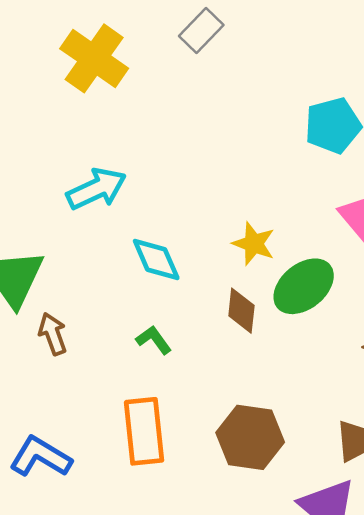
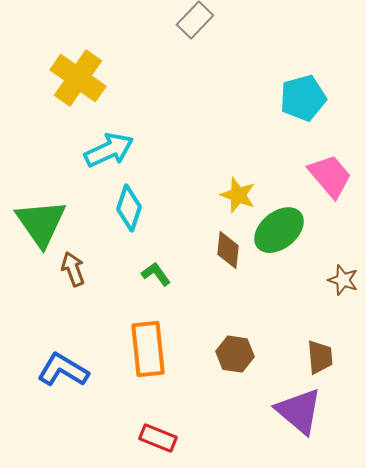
yellow cross: (94, 58) -> (78, 78), moved
cyan diamond: (156, 259) -> (129, 208), moved, turned 42
brown hexagon: (250, 437) -> (235, 354), size x0.7

